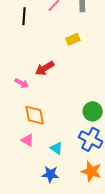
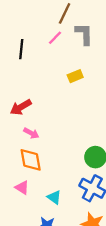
red arrow: (45, 68) -> (21, 107), moved
pink arrow: (22, 83) -> (31, 133), moved

